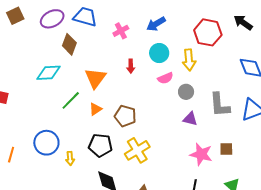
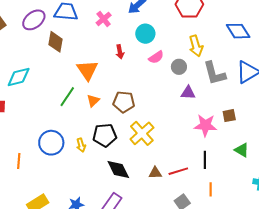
yellow arrow: (189, 60) -> (196, 46), moved
cyan diamond: (49, 73) -> (19, 77), moved
yellow arrow: (70, 158) -> (81, 145), moved

